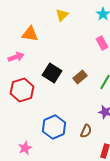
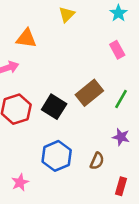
black square: (52, 73) -> (54, 107), moved
brown rectangle: (80, 77) -> (89, 93), size x1.5

